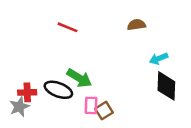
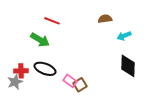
cyan arrow: (159, 59) -> (124, 36), moved
green arrow: (79, 78) -> (40, 40), moved
pink rectangle: (91, 105) -> (70, 81), turned -56

